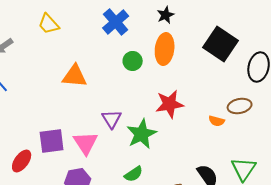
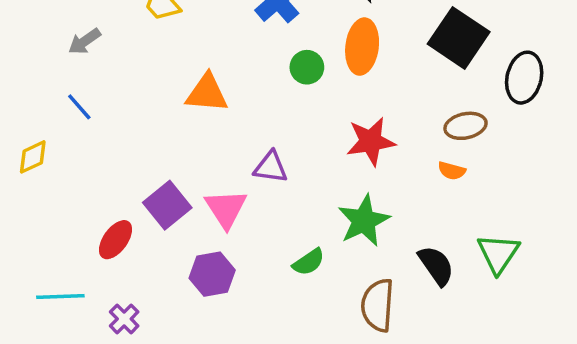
brown ellipse: (240, 106) -> (466, 126), moved
purple triangle: (112, 119) -> (271, 167), turned -50
green star: (142, 134) -> (364, 221), moved
purple square: (52, 141) -> (167, 205), turned -32

